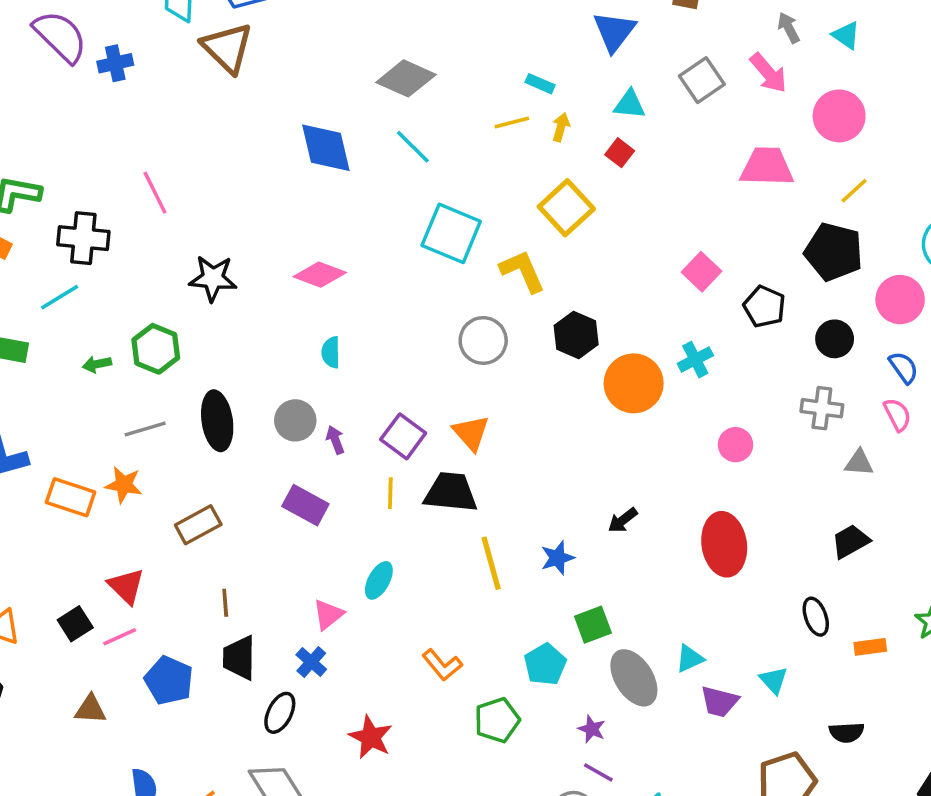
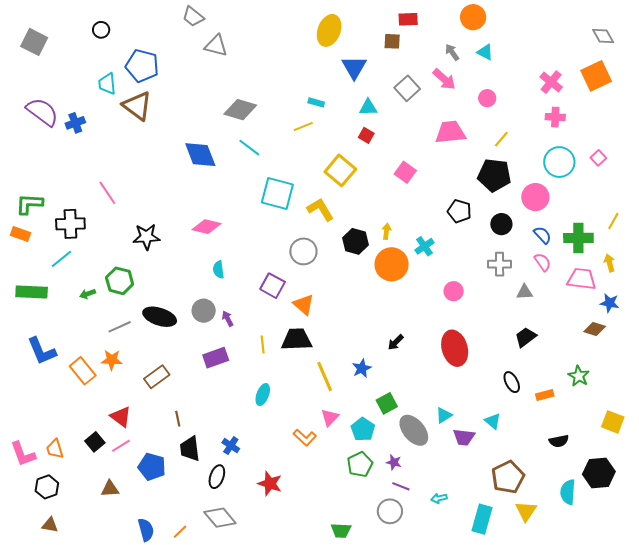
pink circle: (839, 116) -> (487, 98), size x0.6
yellow arrow: (561, 127) -> (386, 231), moved
pink square: (702, 272) -> (405, 172), moved
black ellipse: (217, 421) -> (160, 317), turned -56
purple square: (403, 436) -> (273, 286), moved
orange rectangle: (71, 497) -> (83, 371), turned 40
purple rectangle: (305, 505) -> (216, 358), turned -40
pink triangle: (328, 615) -> (330, 417), moved
green pentagon: (497, 720) -> (360, 464), moved
black semicircle: (847, 732) -> (559, 441), moved

